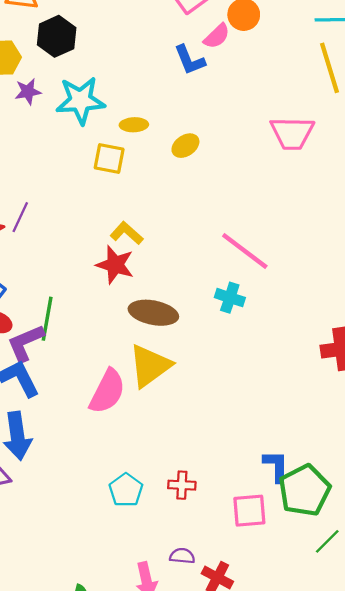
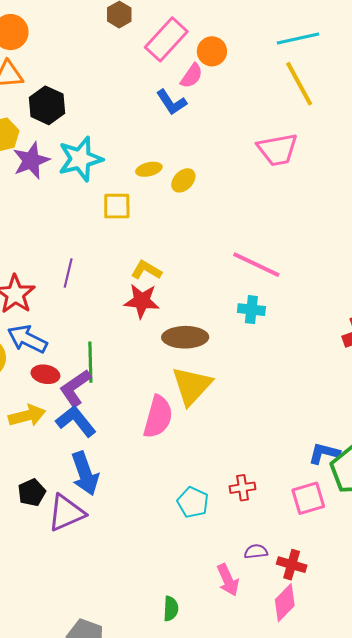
purple star: (28, 92) -> (31, 161), size x1.5
yellow ellipse: (134, 125) -> (149, 169), moved
purple line: (20, 217) -> (68, 273), moved
blue L-shape: (276, 466) -> (324, 453), turned -64

